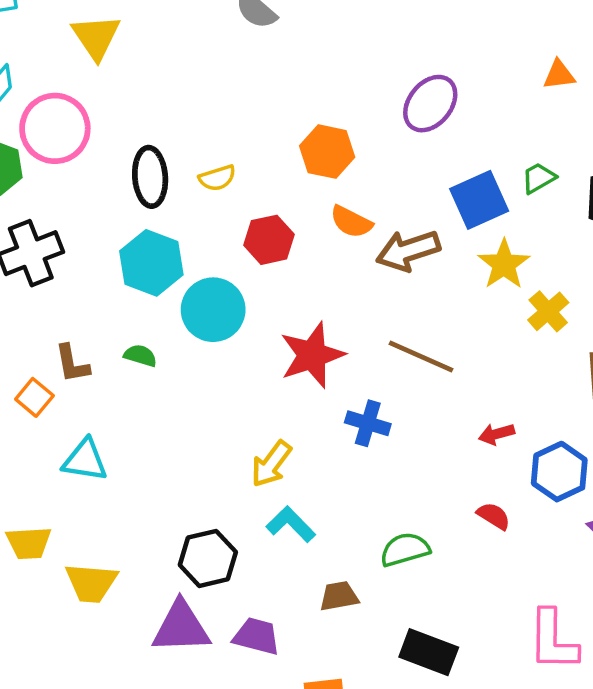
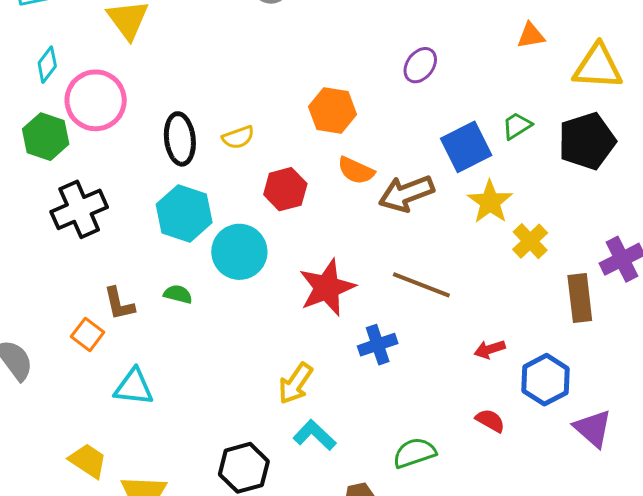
purple ellipse: (430, 104) -> (420, 65), size x0.7
blue cross: (368, 423) -> (378, 345), turned -33
yellow trapezoid: (29, 543) -> (88, 461), turned -141

